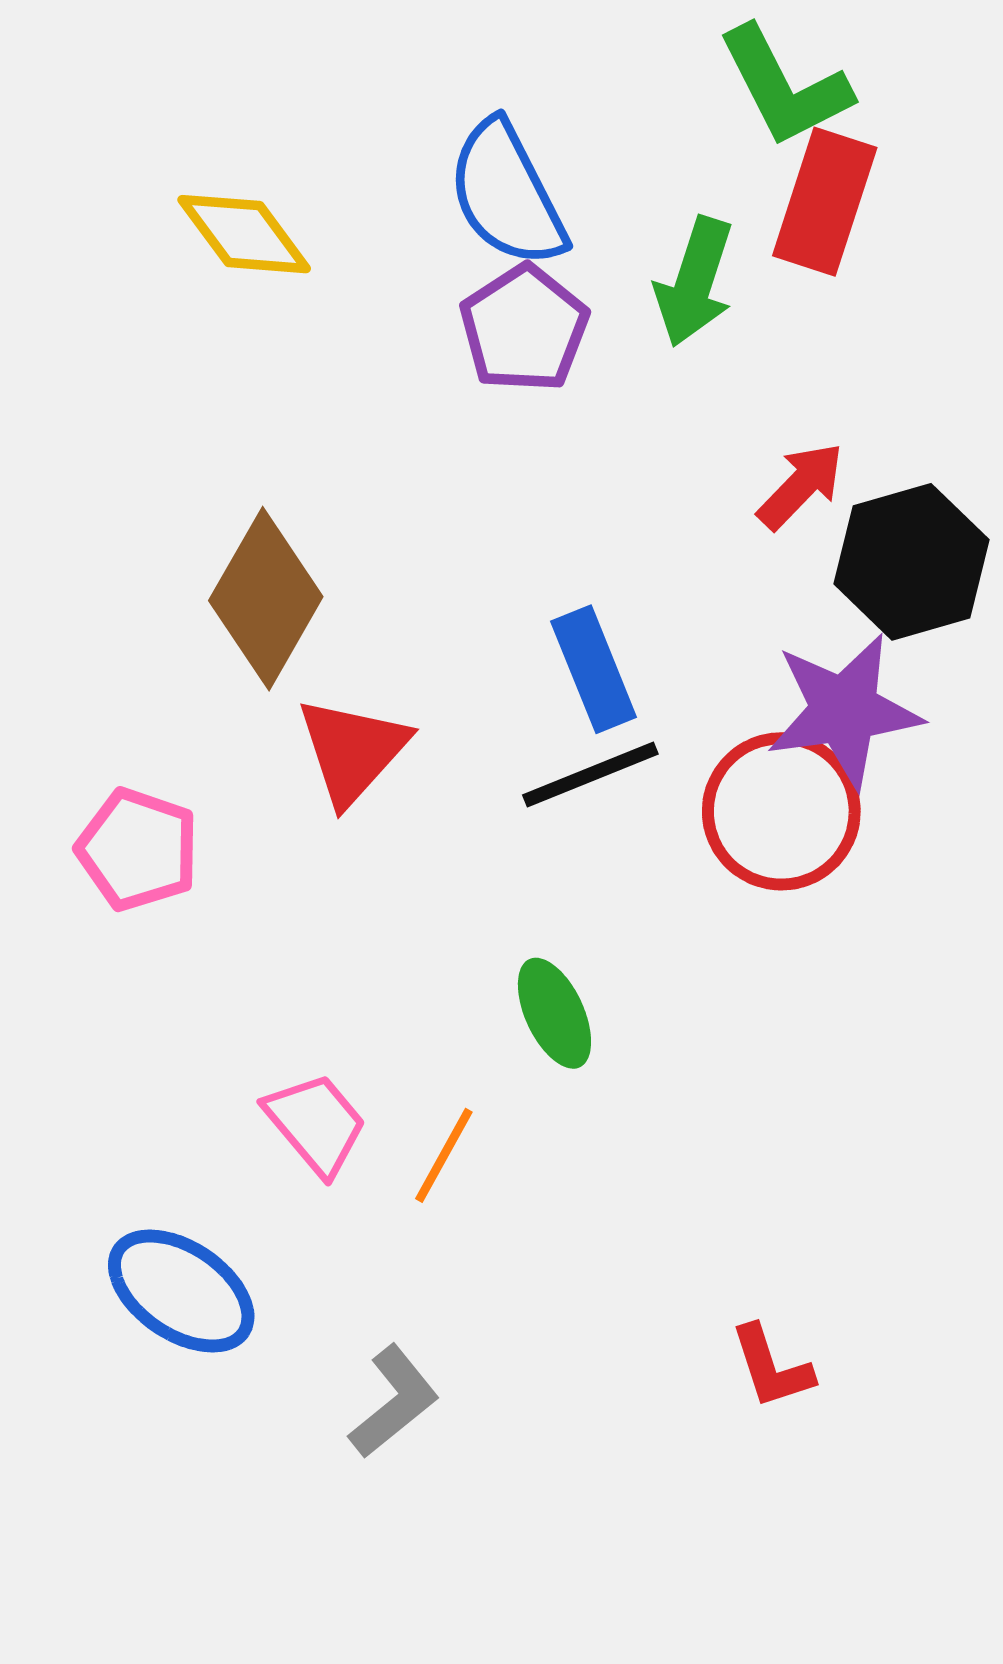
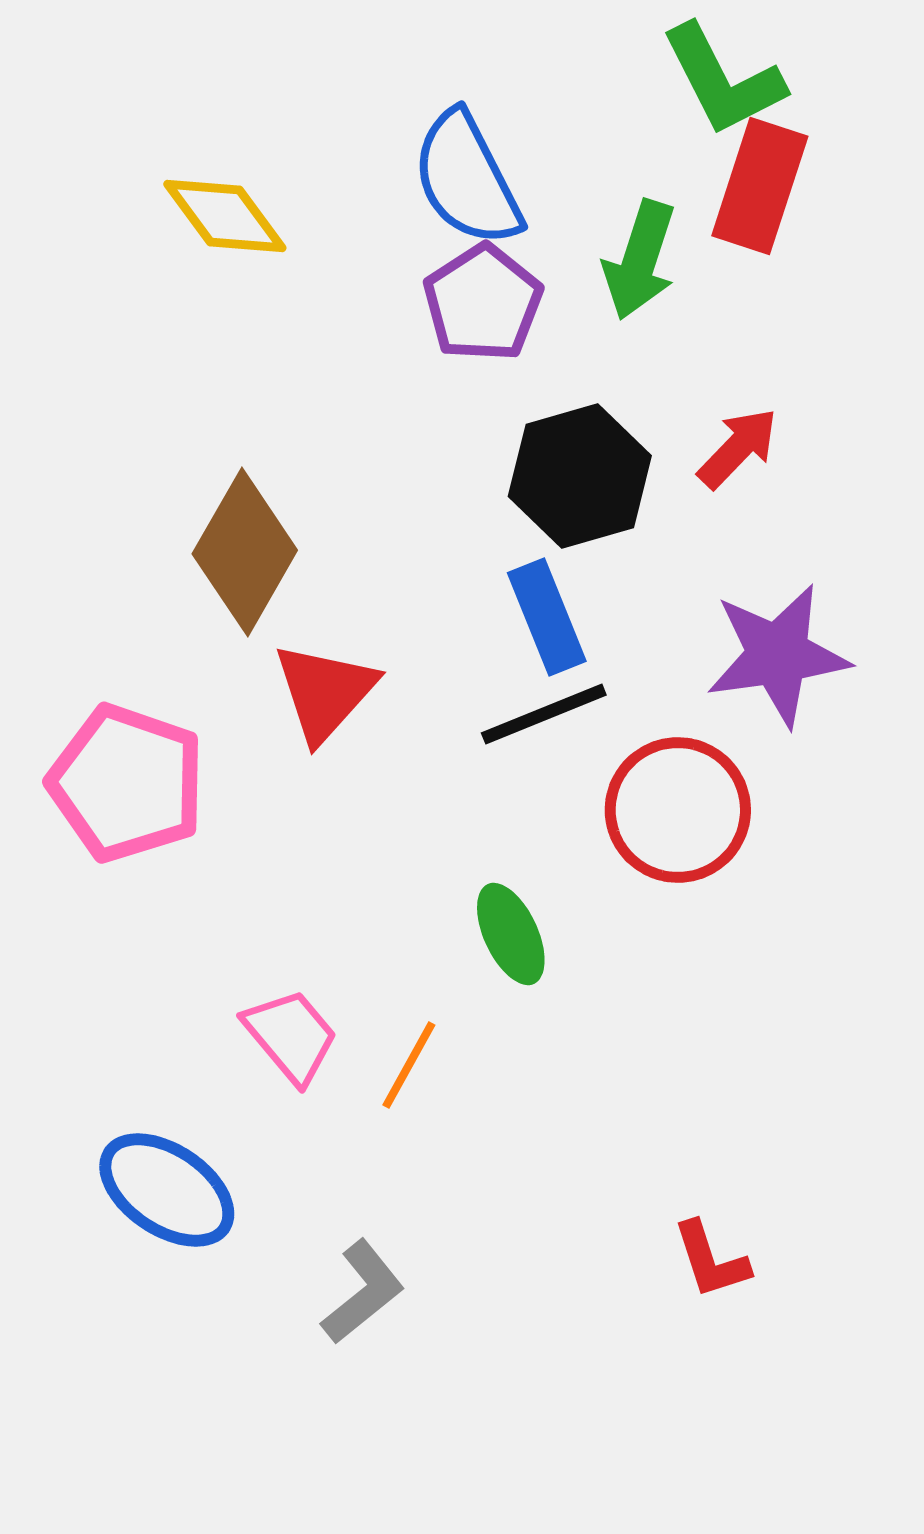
black hexagon: (911, 562) -> (580, 476), moved
red circle: (781, 811) -> (678, 810), moved
pink pentagon: (138, 849) -> (127, 783), size x1.4

